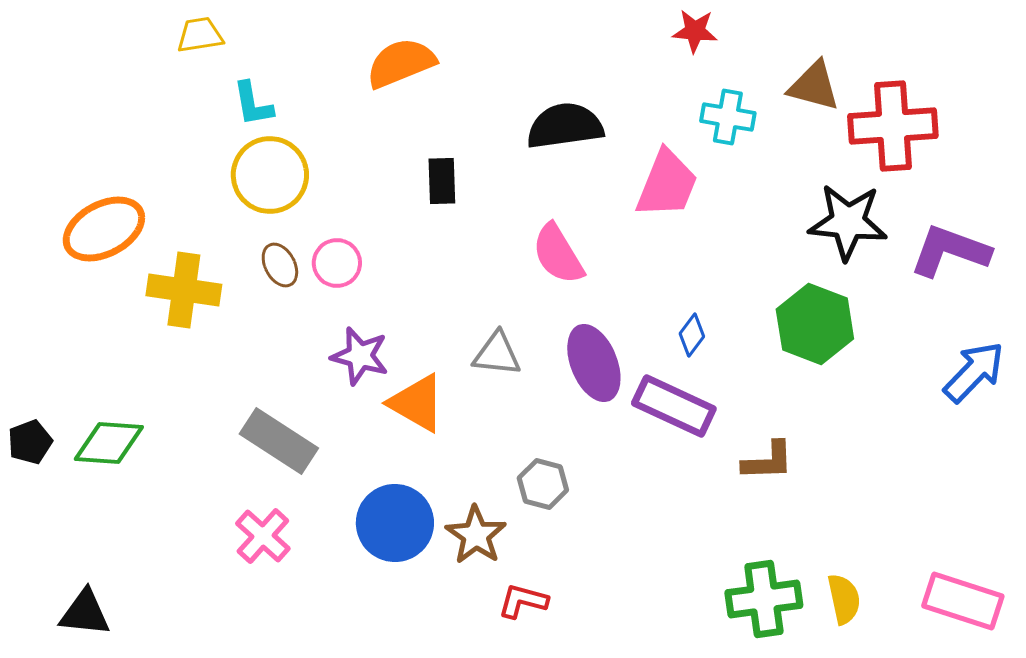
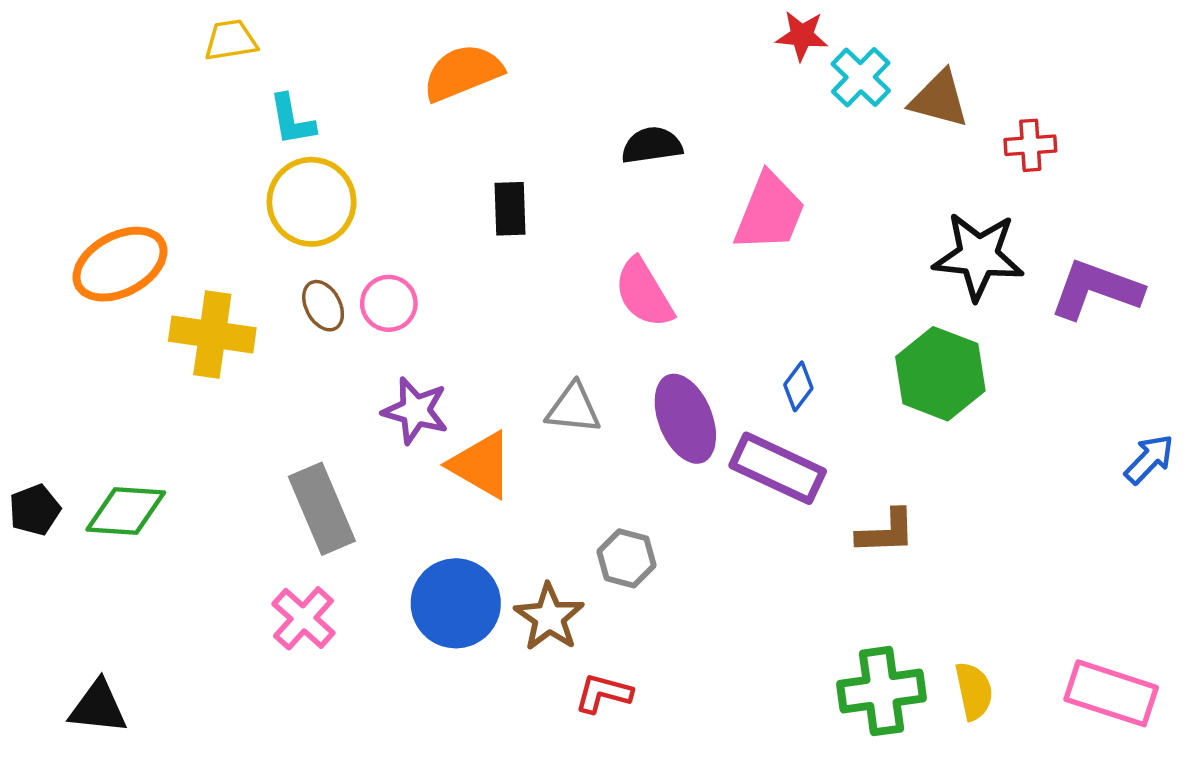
cyan cross: (728, 117) -> (861, 77), moved, turned 34
black semicircle: (565, 126) -> (652, 145), size x0.7
red cross: (893, 126) -> (1030, 145), size x0.5
blue arrow: (974, 372) -> (1149, 459), moved, size x0.7
gray rectangle: (279, 441) -> (322, 509), turned 34

